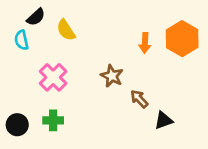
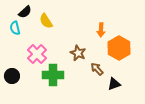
orange hexagon: (182, 39) -> (119, 48), moved
green cross: (53, 120) -> (53, 75), moved, size x1.5
black circle: (17, 125) -> (12, 76), moved

